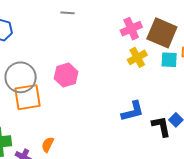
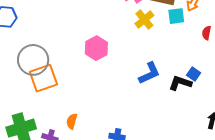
pink hexagon: (66, 75) -> (96, 48), moved
black L-shape: (161, 126) -> (180, 83), turned -50

